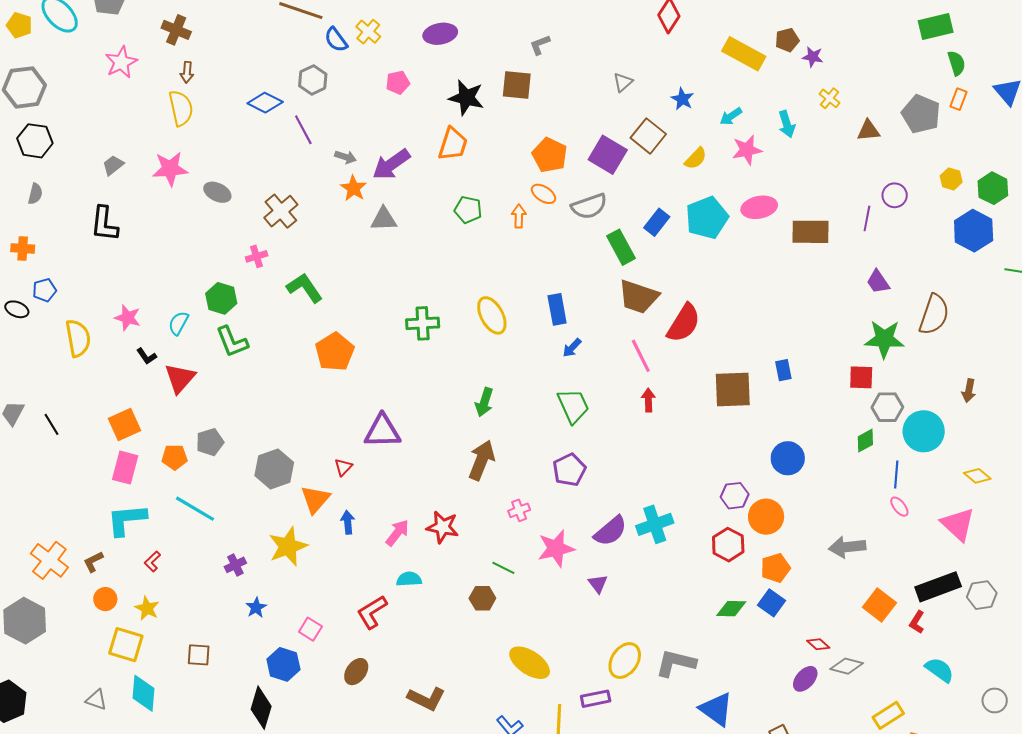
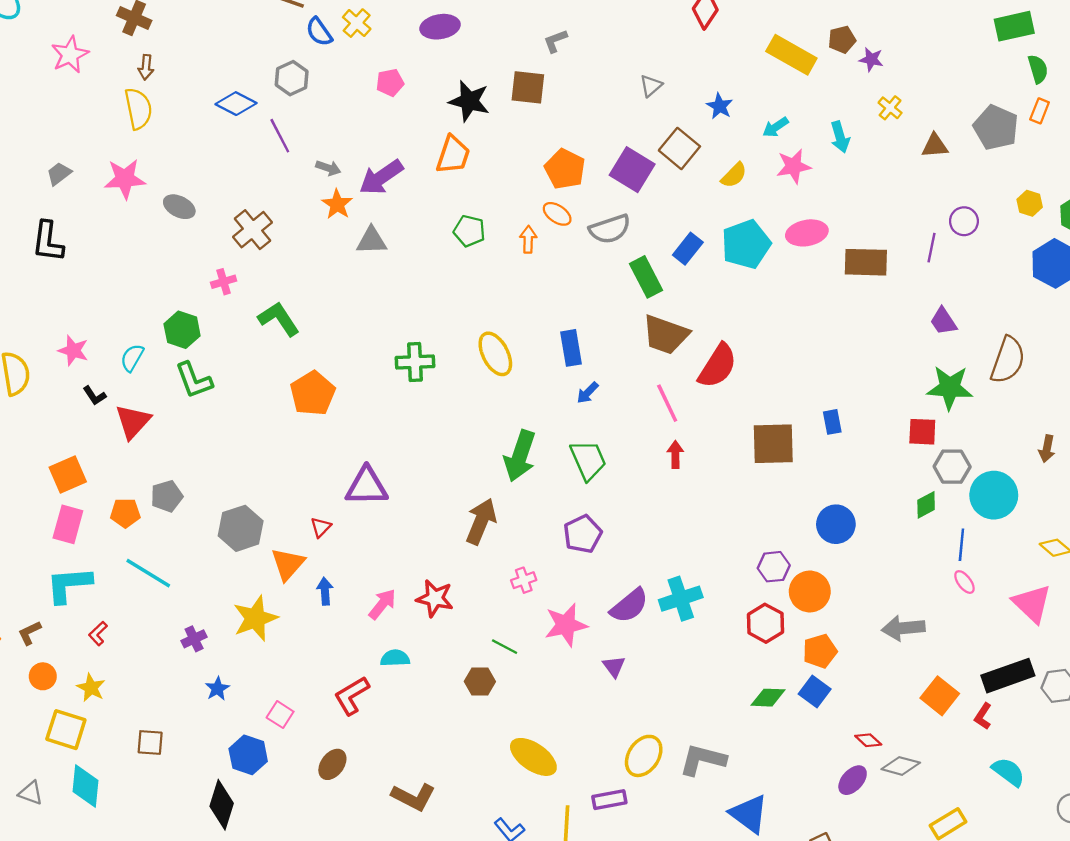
green arrow: (484, 402) -> (520, 456), moved, size x1.5

